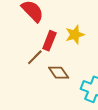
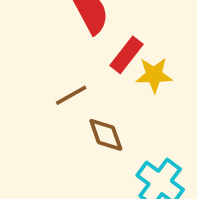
red rectangle: (49, 41) -> (126, 55), moved

